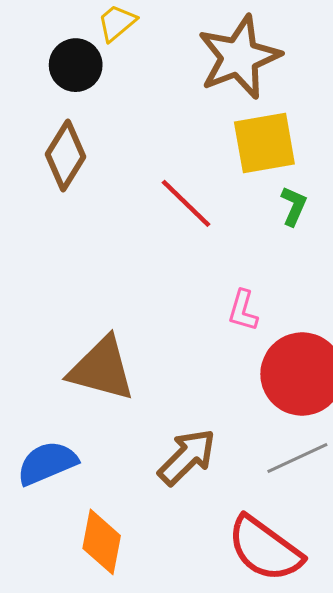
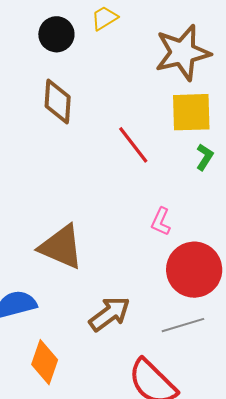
black circle: (76, 65) -> (56, 34), moved
brown diamond: (65, 155) -> (58, 101), turned -36

